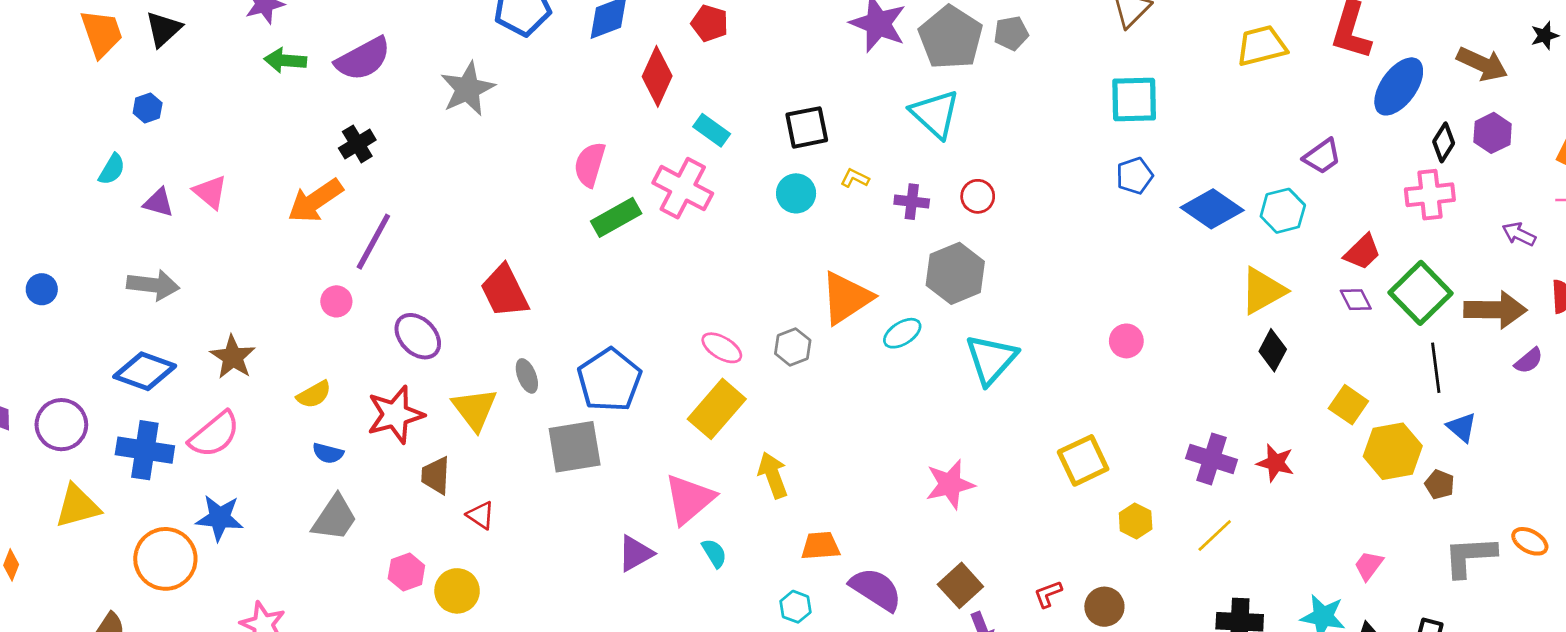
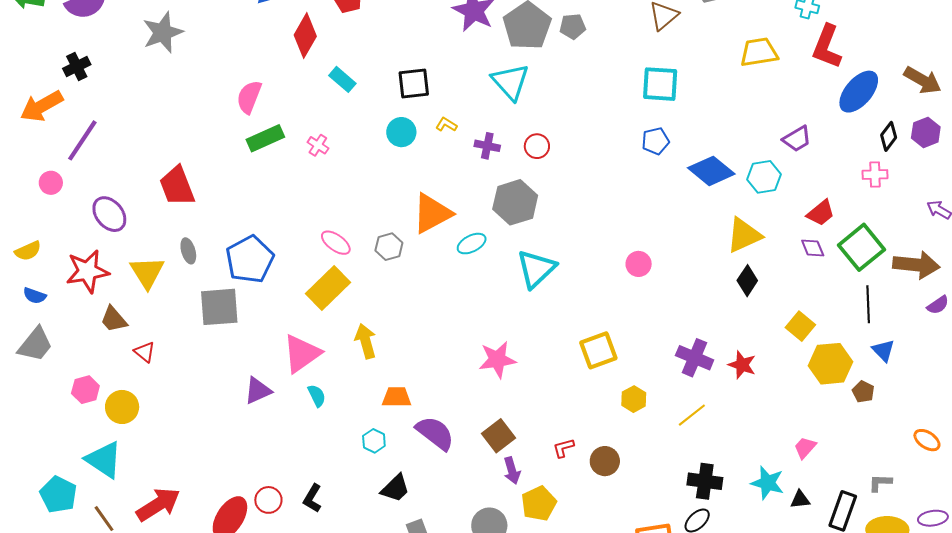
pink cross: (683, 188) -> (318, 145), moved, size x0.5
pink cross: (1430, 195) -> (875, 175), size x0.7
brown trapezoid: (436, 475) -> (114, 319), turned -48
gray L-shape: (1470, 556) -> (880, 483), moved, size x0.6

